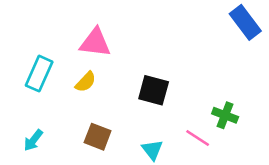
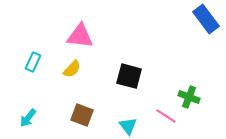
cyan rectangle: (39, 74) -> (33, 62), size x0.7

